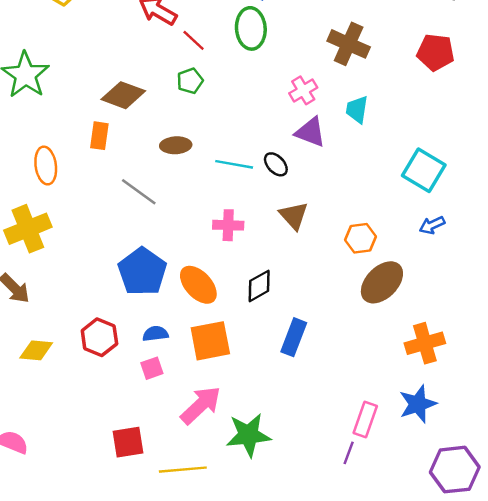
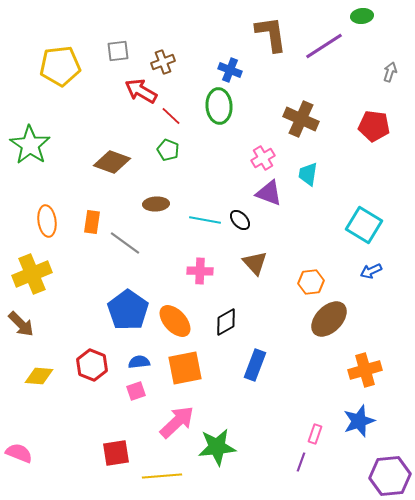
green pentagon: (190, 81) -> (168, 150), turned -30
orange rectangle: (99, 136) -> (92, 222), moved
pink rectangle: (365, 419) -> (315, 434), size x0.7

